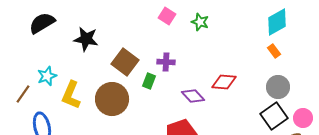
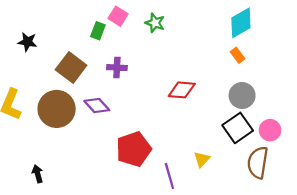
black star: (86, 39) -> (27, 42), size x0.7
green rectangle: (149, 81) -> (98, 31), moved
purple diamond: (193, 96) -> (97, 106), moved

